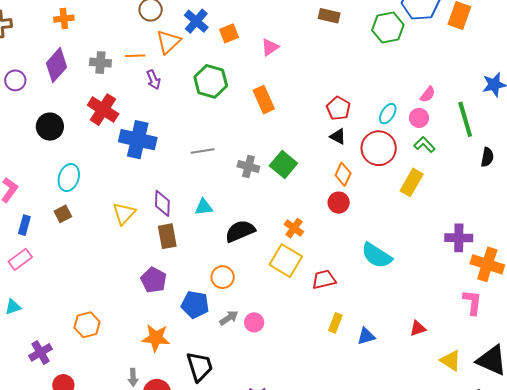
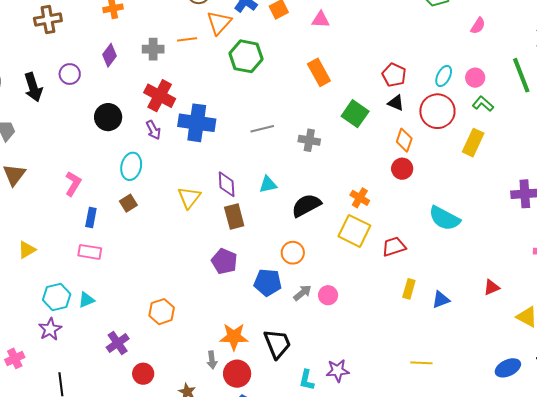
pink triangle: (270, 47) -> (321, 20), turned 42
purple diamond: (56, 65) -> (110, 55), size x0.7
purple arrow: (153, 80) -> (153, 130), moved
green hexagon: (211, 81) -> (246, 56), moved
pink semicircle: (428, 94) -> (478, 26), moved
green square: (283, 165) -> (355, 114), moved
pink rectangle: (20, 259) -> (90, 252), turned 50
orange star: (156, 338) -> (234, 337), moved

